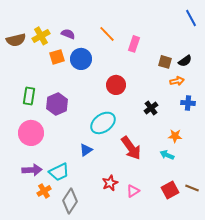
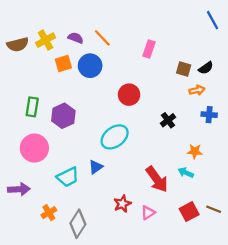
orange line: (107, 34) -> (102, 38), moved
red arrow: (131, 148) -> (157, 179), moved
purple arrow: (32, 170) -> (19, 189), moved
cyan trapezoid: (59, 172) -> (68, 177), moved

